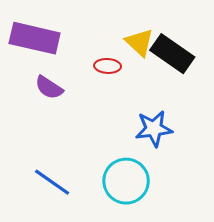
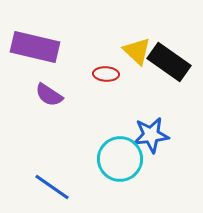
cyan circle: (126, 181) -> (120, 159), moved

